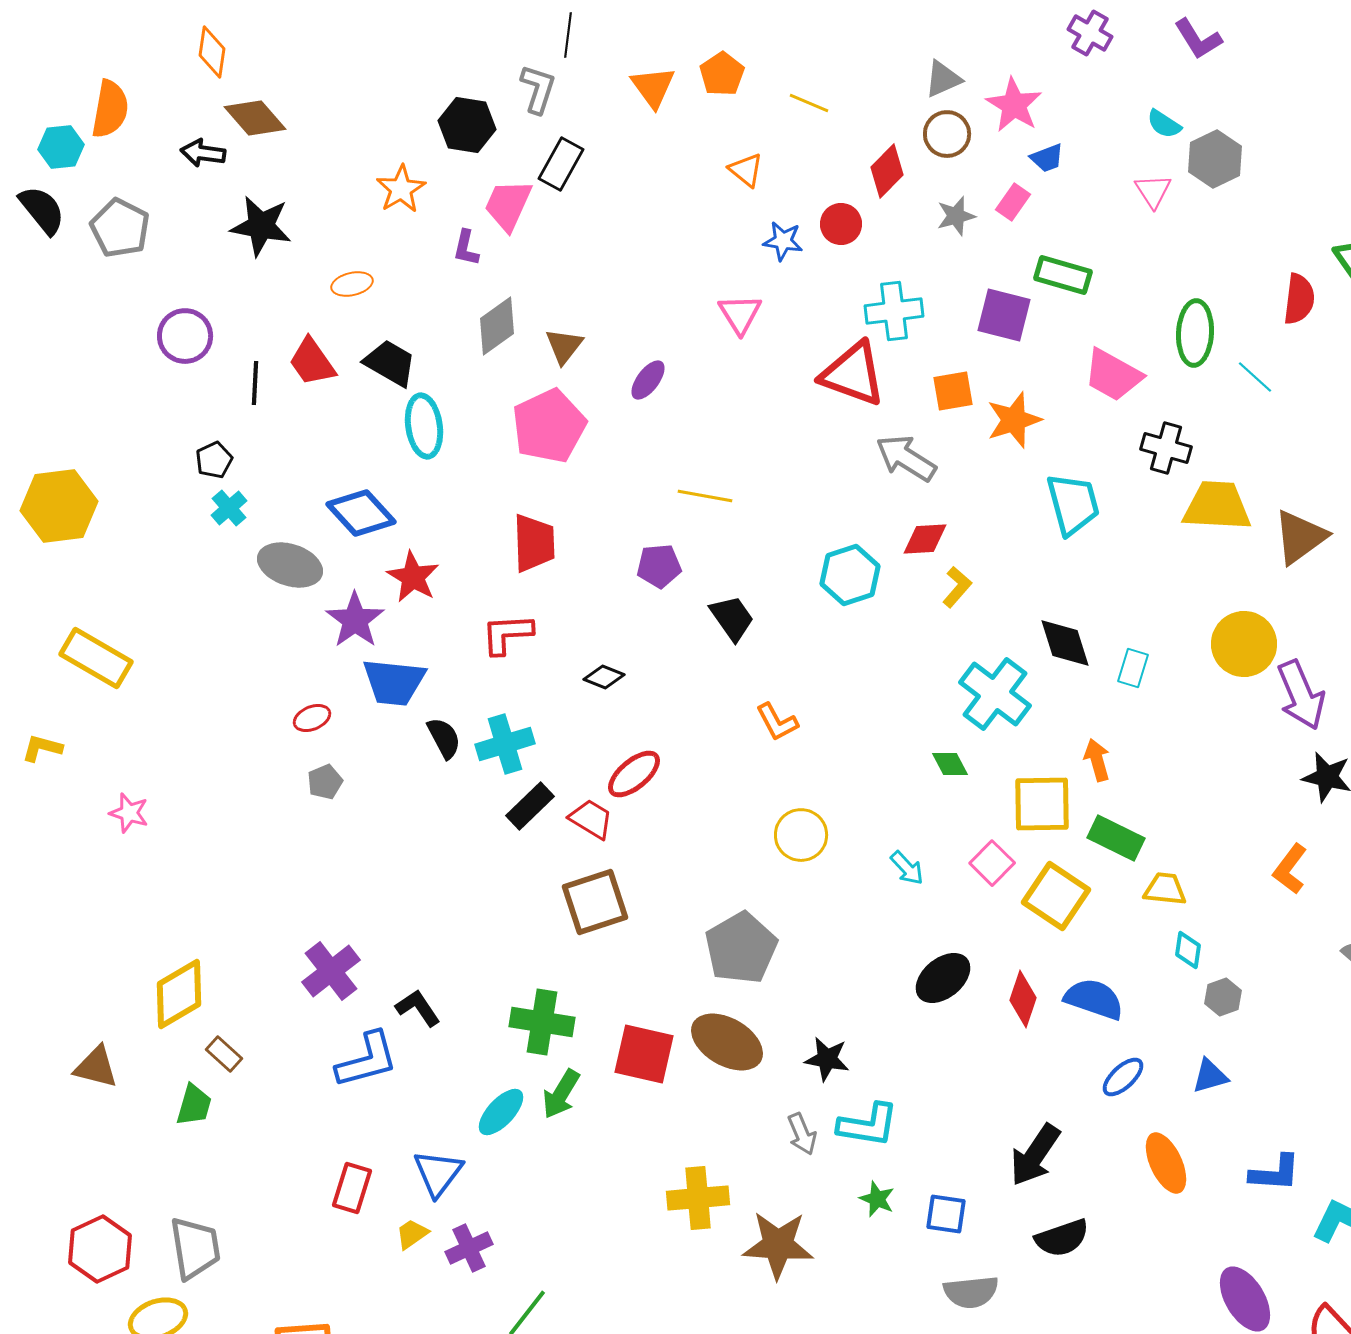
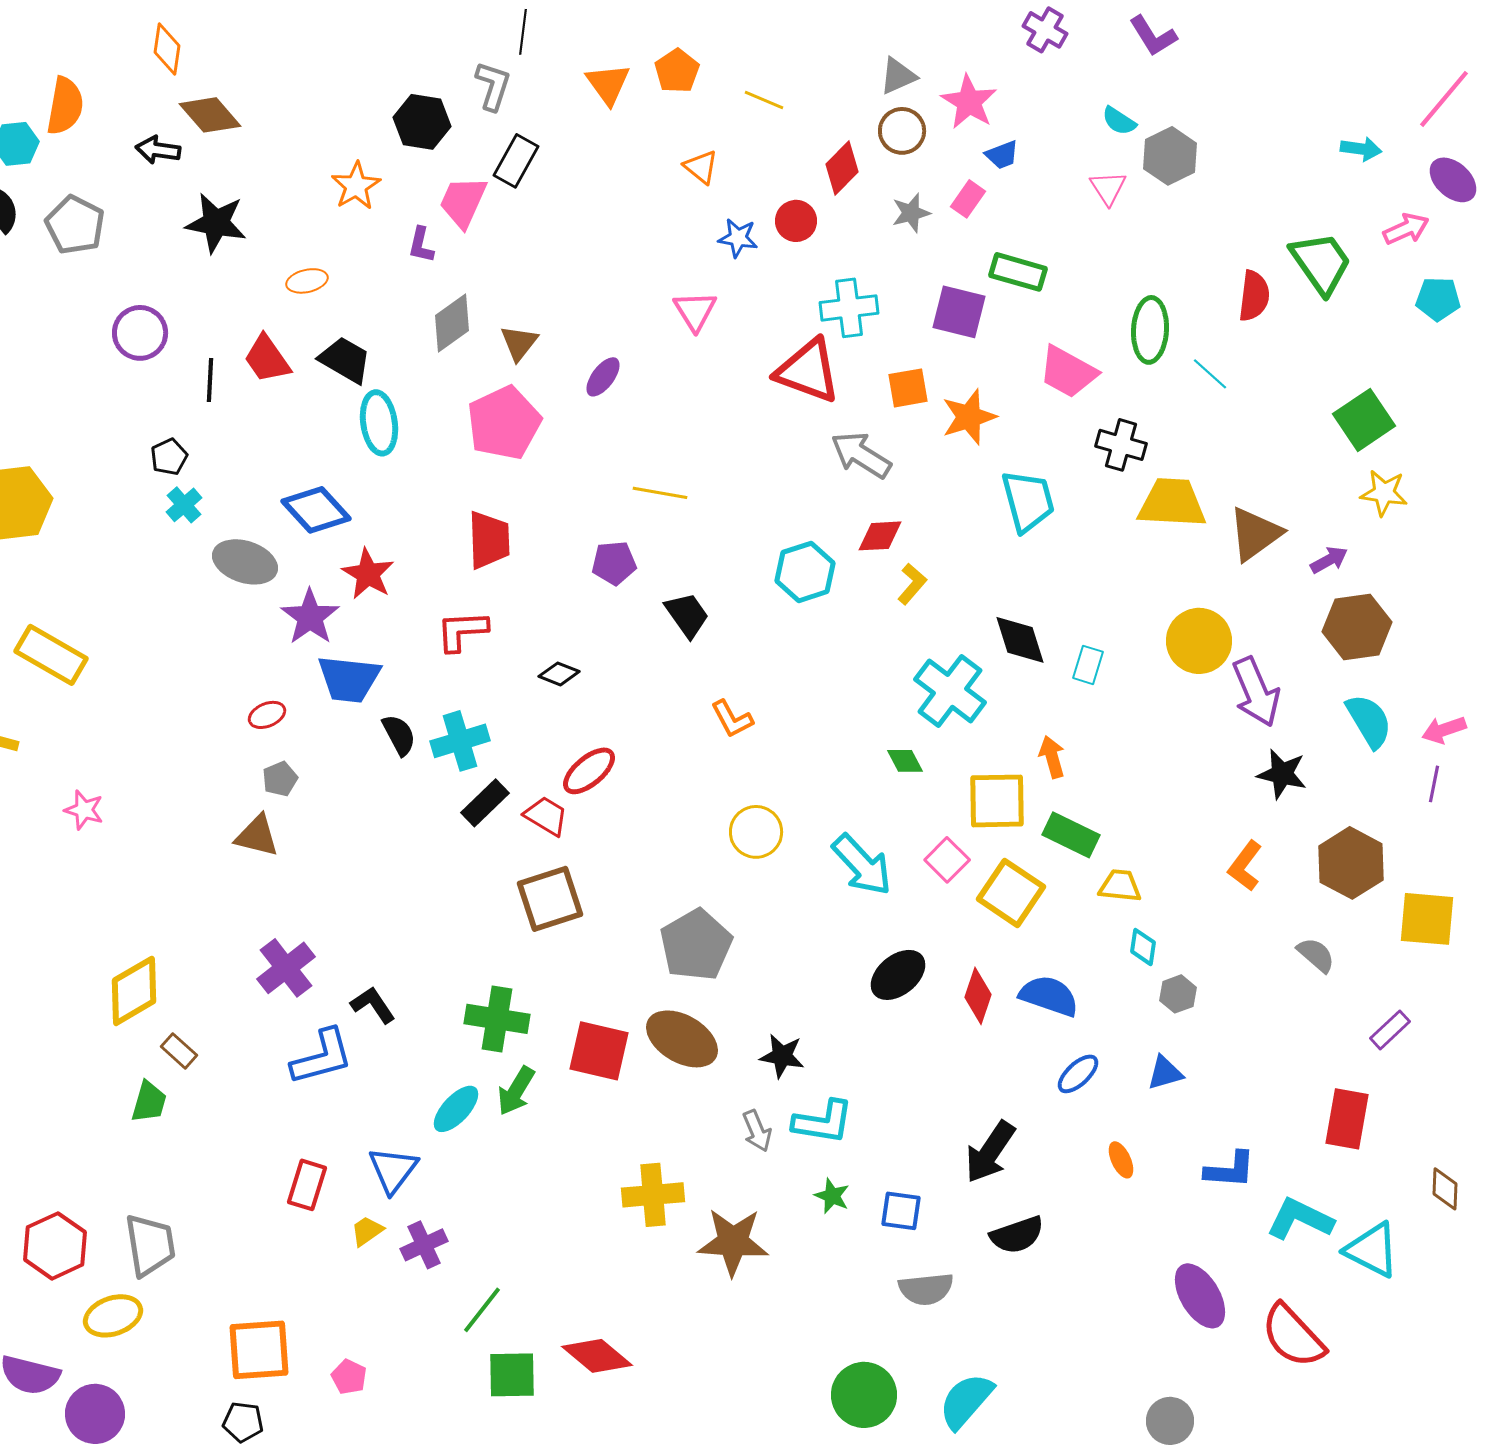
cyan arrow: (907, 868) -> (862, 865), size x1.8
brown triangle: (96, 1067) -> (257, 836), moved
orange ellipse: (1166, 1163) -> (1121, 1160), size x0.6

